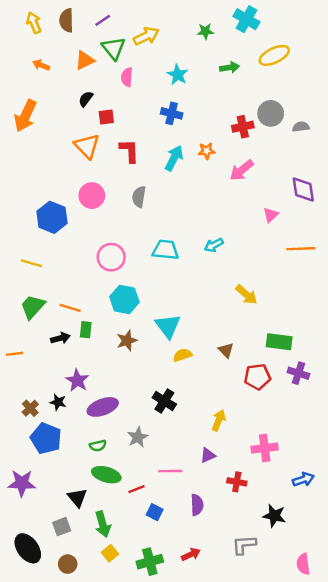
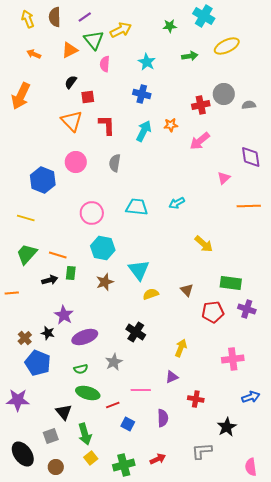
pink cross: (265, 448) -> (233, 359), moved
black star: (274, 516) -> (227, 427), turned 30

